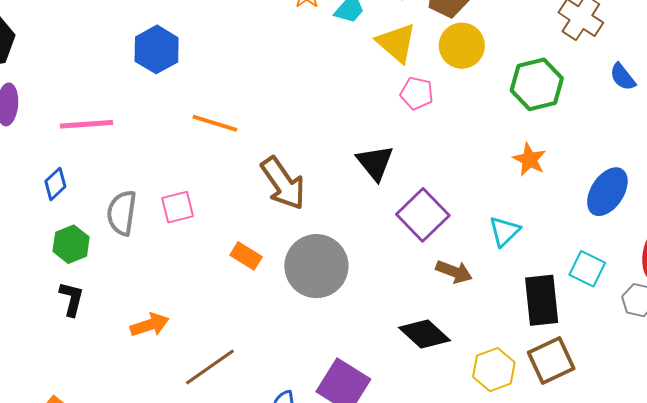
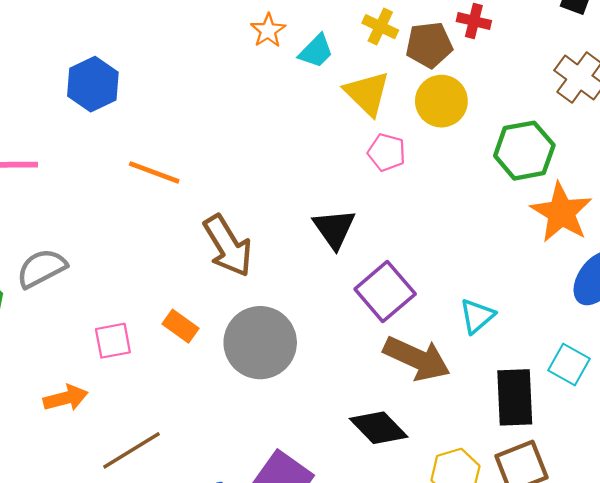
orange star: (529, 159) -> (561, 212), moved, size x1.6
pink square: (178, 207) -> (113, 341), moved
gray semicircle: (122, 213) -> (42, 268), turned 51
brown arrow: (454, 272) -> (417, 359), size x1.6

